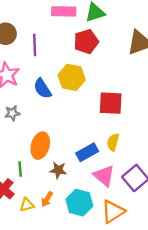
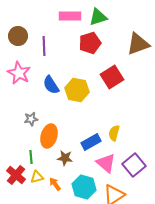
yellow hexagon: (72, 77) -> (77, 90), moved
red square: (111, 103) -> (112, 77), moved, turned -35
gray star: (12, 113) -> (31, 119), moved
orange arrow: (47, 199) -> (55, 184), turned 112
yellow triangle: (27, 205) -> (37, 177), moved

